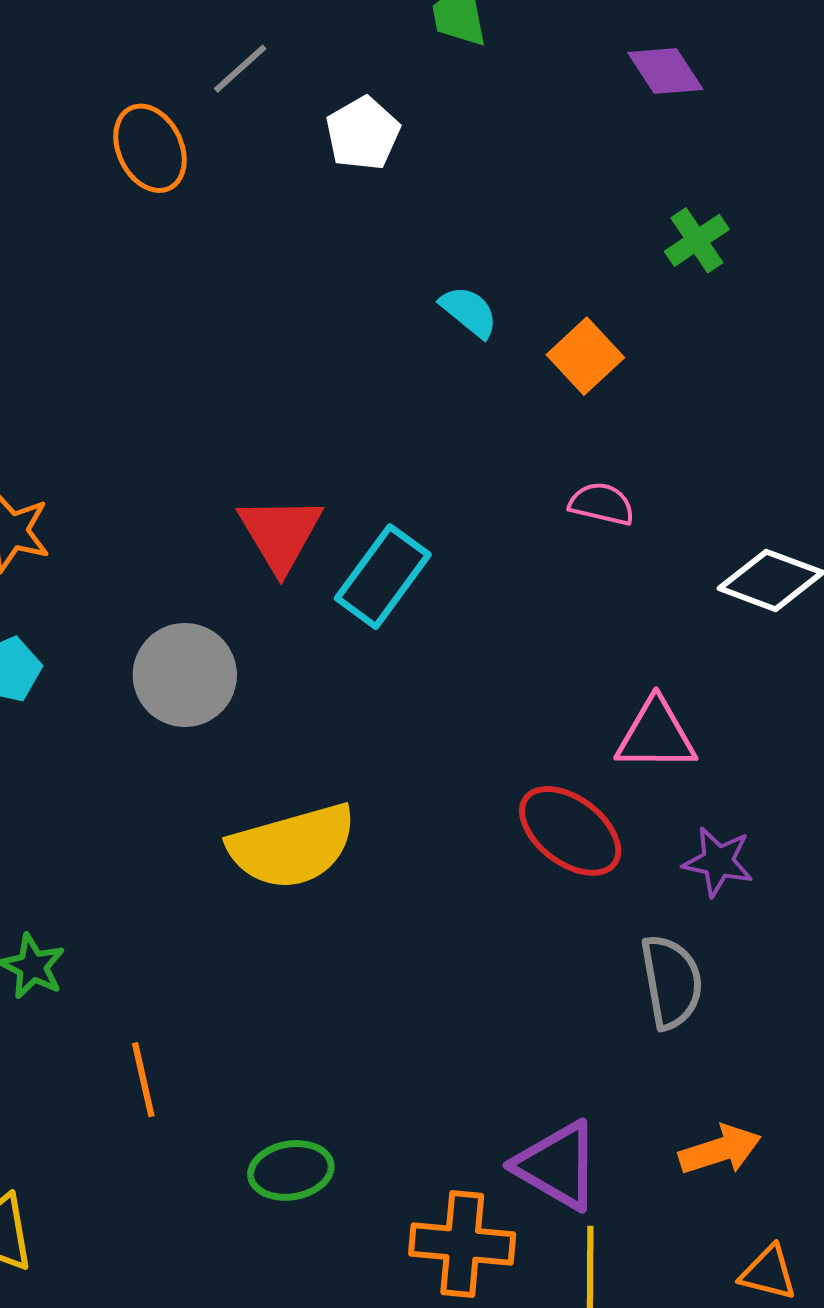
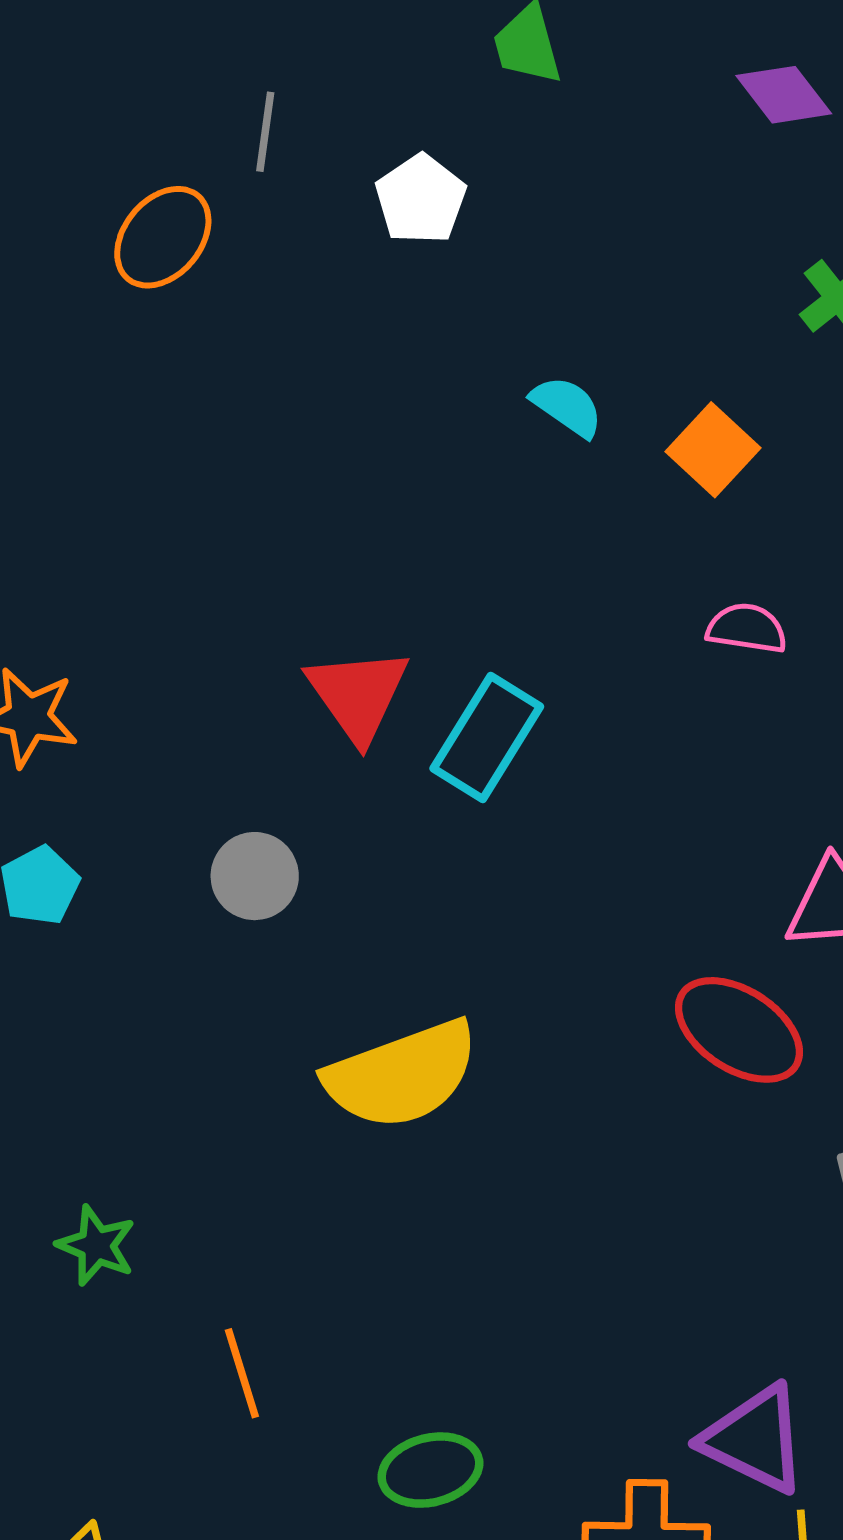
gray line: (240, 69) -> (265, 132), turned -36
orange ellipse: (150, 148) -> (163, 237), turned 70
gray circle: (185, 675) -> (255, 876), size x0.7

